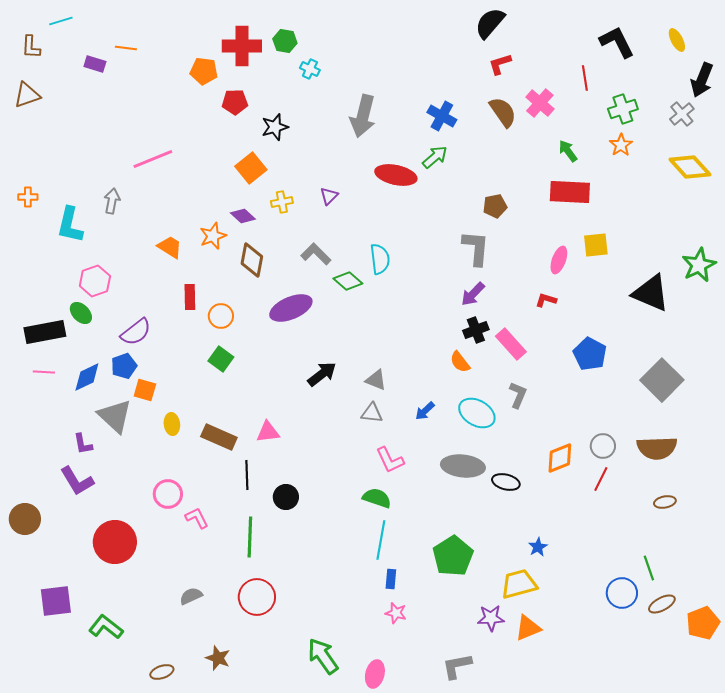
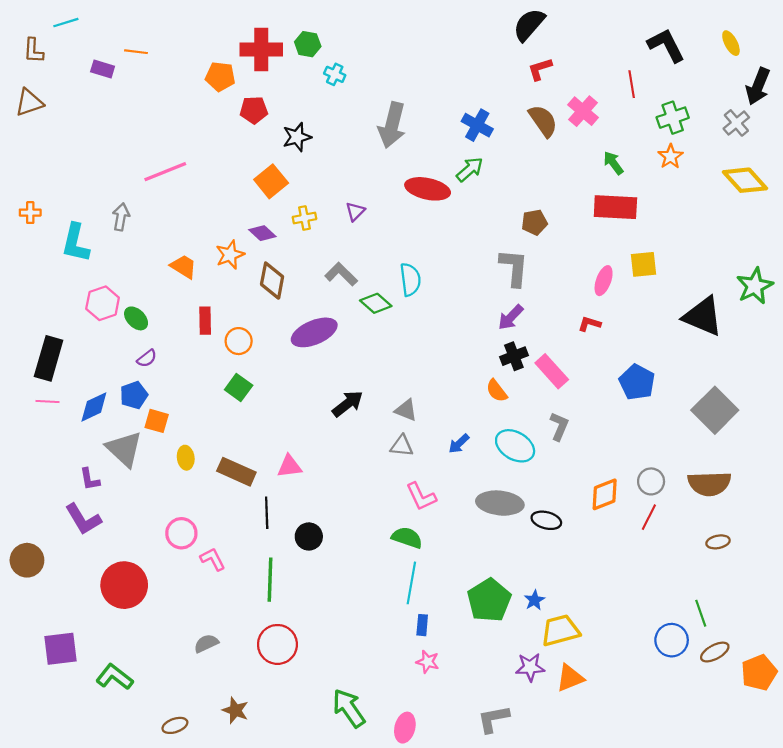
green ellipse: (81, 313) -> (136, 318), moved
black rectangle: (45, 332) -> (49, 358), turned -63
purple semicircle: (136, 332) -> (147, 358), size x0.6
blue star: (538, 547) -> (534, 600), moved

